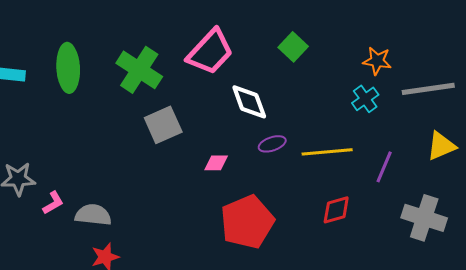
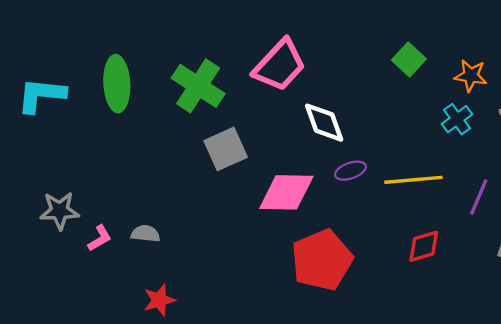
green square: (293, 47) -> (409, 60), moved
pink diamond: (216, 163) -> (286, 192), size x2.0
gray semicircle: (93, 215) -> (145, 234), moved, size x0.7

